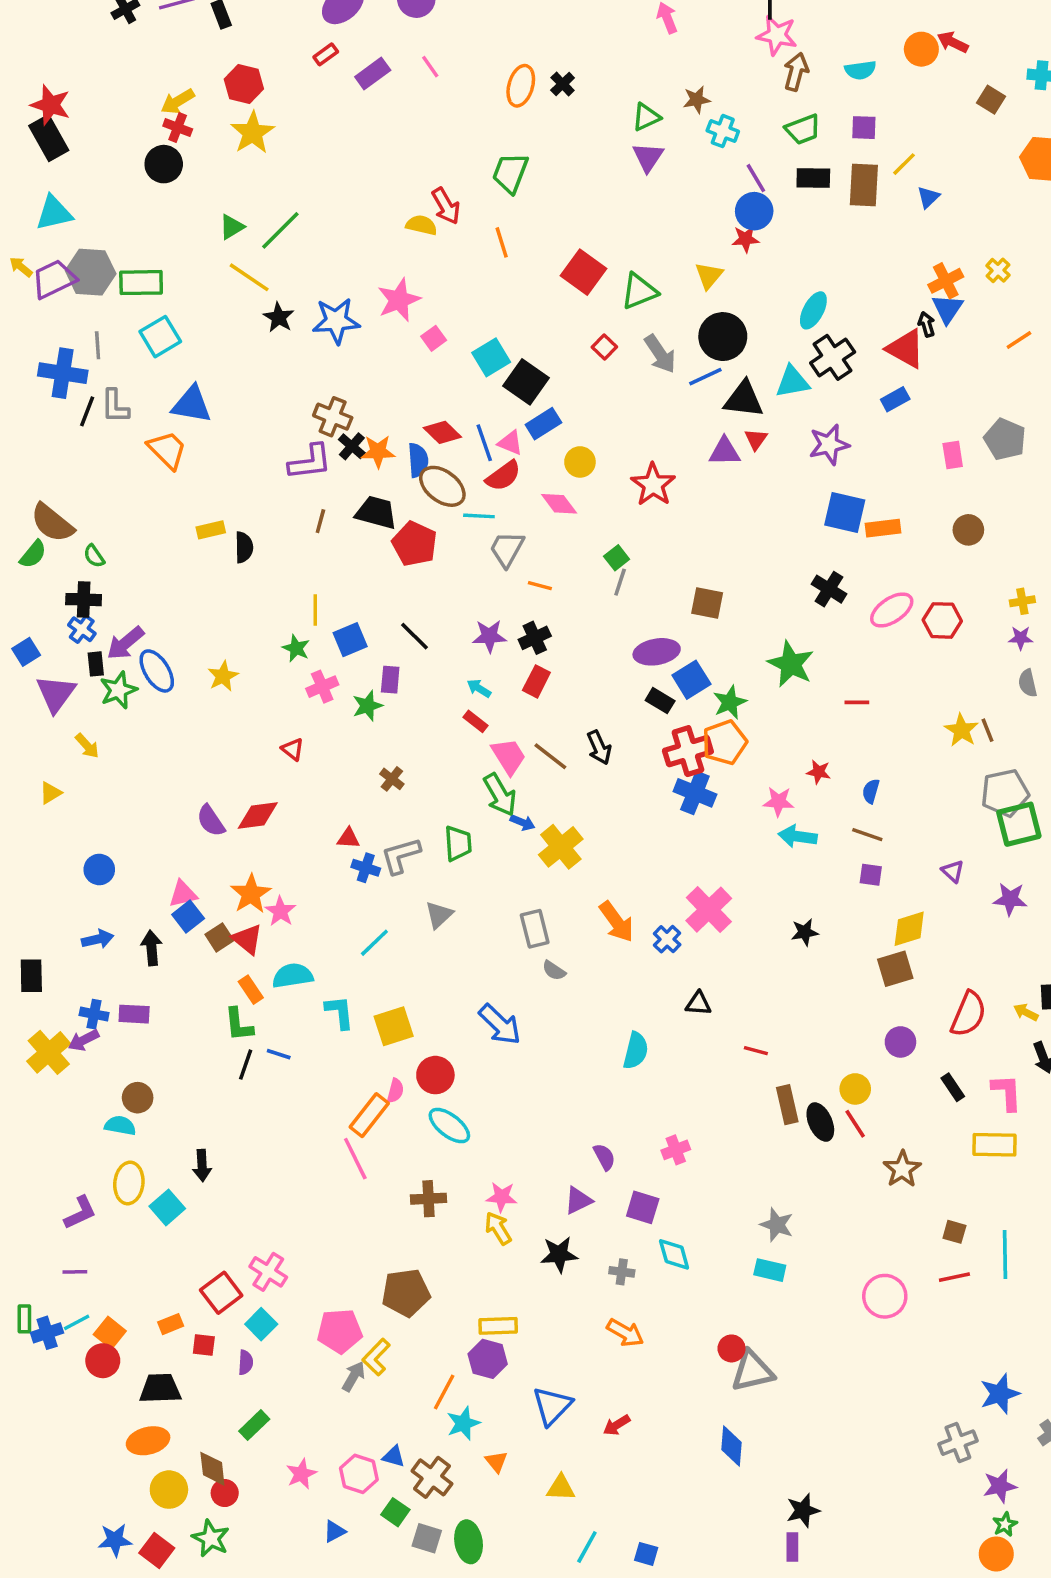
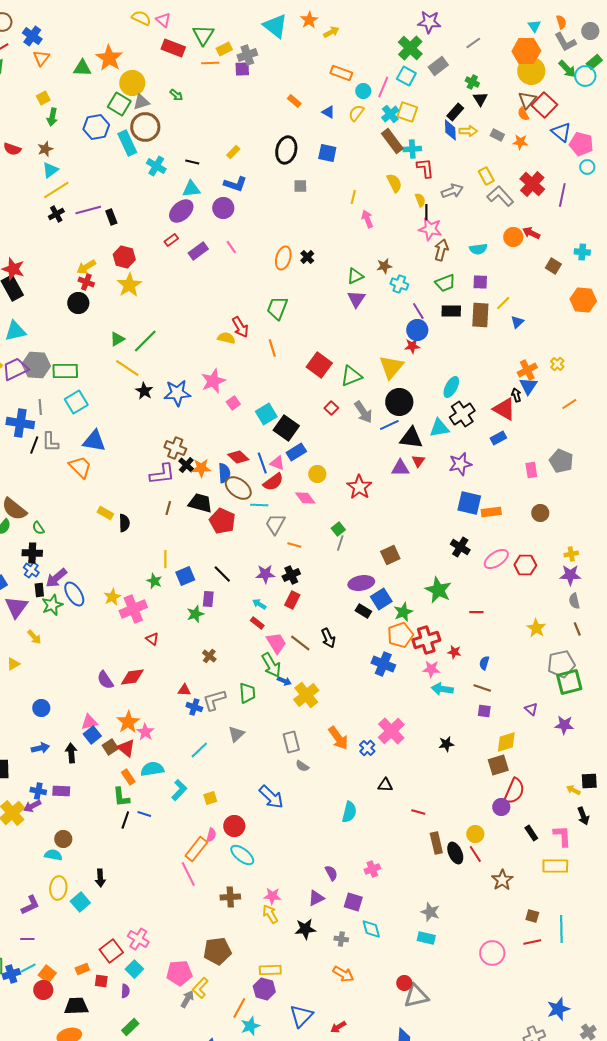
yellow triangle: (709, 276) -> (391, 367), size x1.5
yellow rectangle: (211, 530) -> (105, 513), turned 42
brown square: (707, 603) -> (390, 555), turned -36
purple star: (1021, 638) -> (570, 575), size x1.5
pink cross: (322, 687) -> (133, 609), moved, size x1.5
brown line: (988, 730) -> (577, 629), moved
red cross: (688, 751) -> (426, 640), moved
cyan L-shape: (340, 1012) -> (179, 790), turned 50
red semicircle: (968, 1014) -> (514, 791), moved
yellow square: (394, 1026) -> (210, 798), size x0.6

